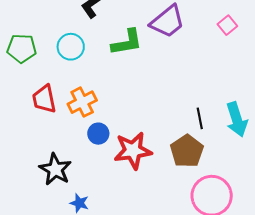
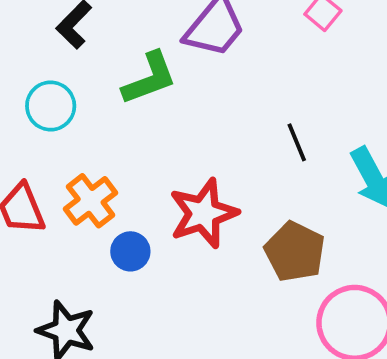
black line: (200, 118) -> (297, 142), moved
red star: (133, 151) -> (203, 213), moved

